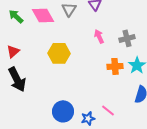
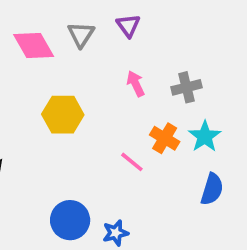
orange cross: (115, 66) -> (165, 138), turned 35
pink line: (108, 110) -> (132, 162), moved

